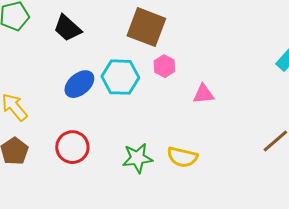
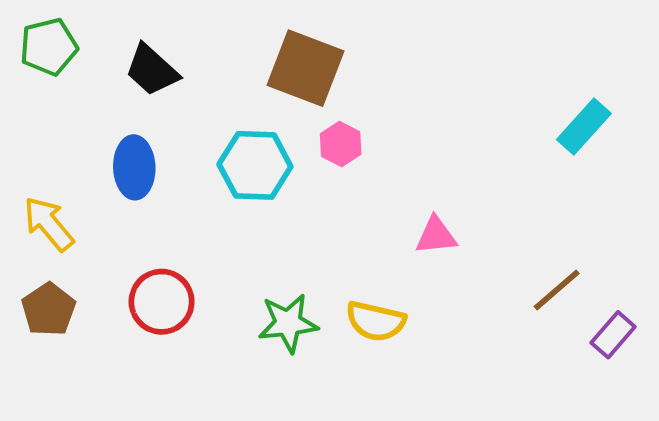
blue ellipse: (79, 84) -> (134, 167), moved, turned -52
pink triangle: (203, 94) -> (436, 236), moved

